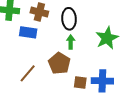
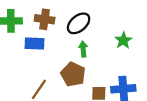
black ellipse: (69, 19) -> (79, 23), turned 60
green star: (107, 38) -> (123, 40), size x0.7

